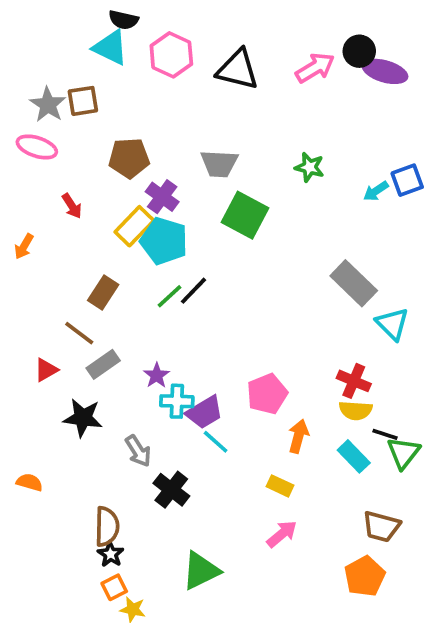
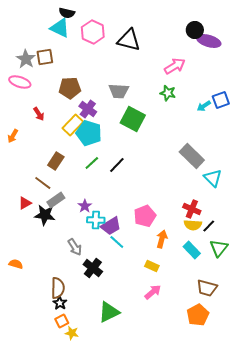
pink arrow: (315, 68) -> (175, 66), moved
black line: (193, 291) -> (117, 165), moved
black star: (83, 418) -> (45, 215), moved
black line: (385, 434) -> (209, 226), moved, turned -64

